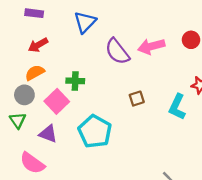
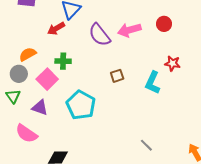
red arrow: (38, 45) -> (56, 28), moved

